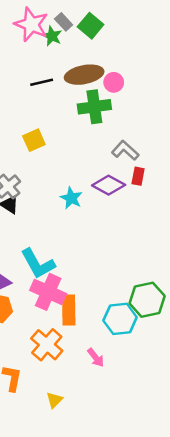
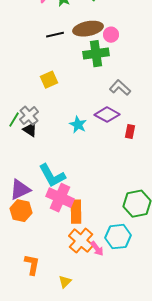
red rectangle: (138, 176) -> (130, 132), moved
cyan hexagon: (120, 319) -> (118, 237), moved
orange cross: (47, 345) -> (81, 241), moved

